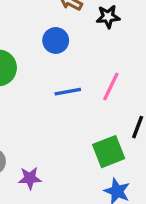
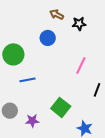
blue line: (68, 92) -> (27, 80), moved
green square: (109, 152) -> (61, 107), moved, turned -30

